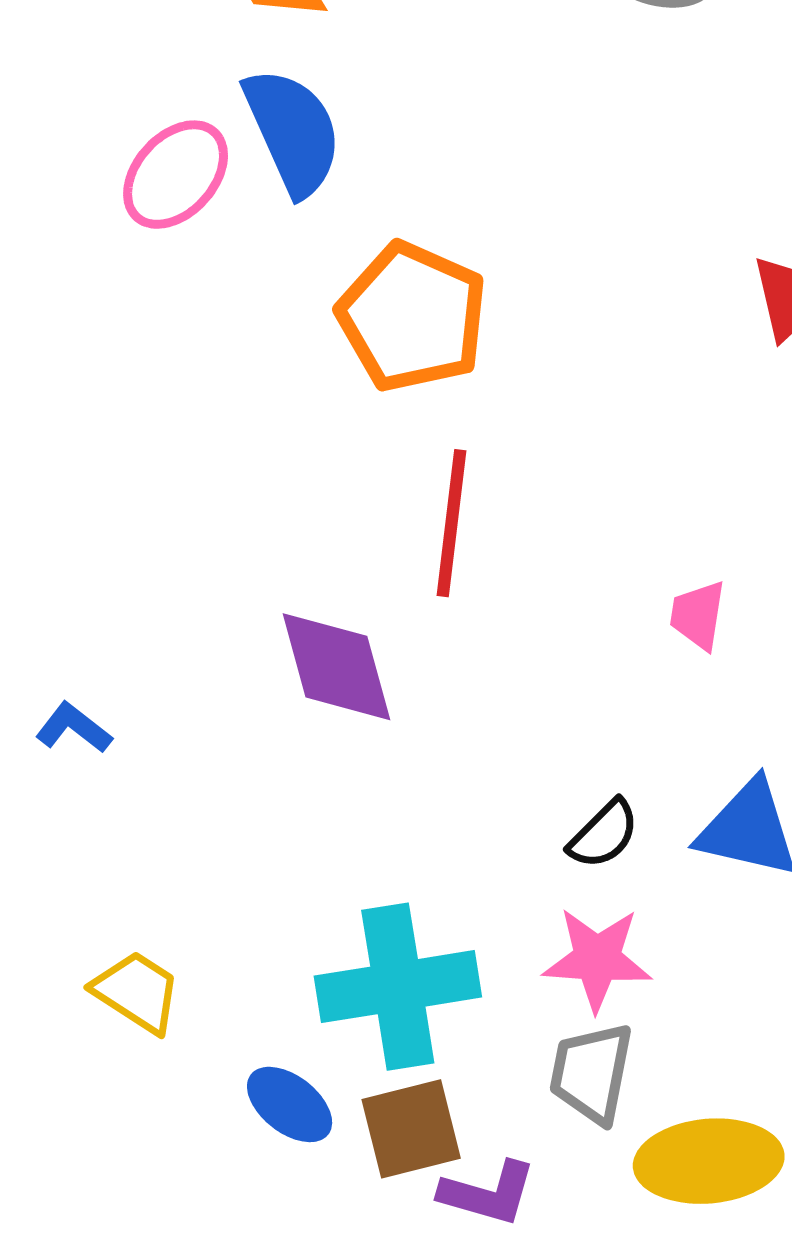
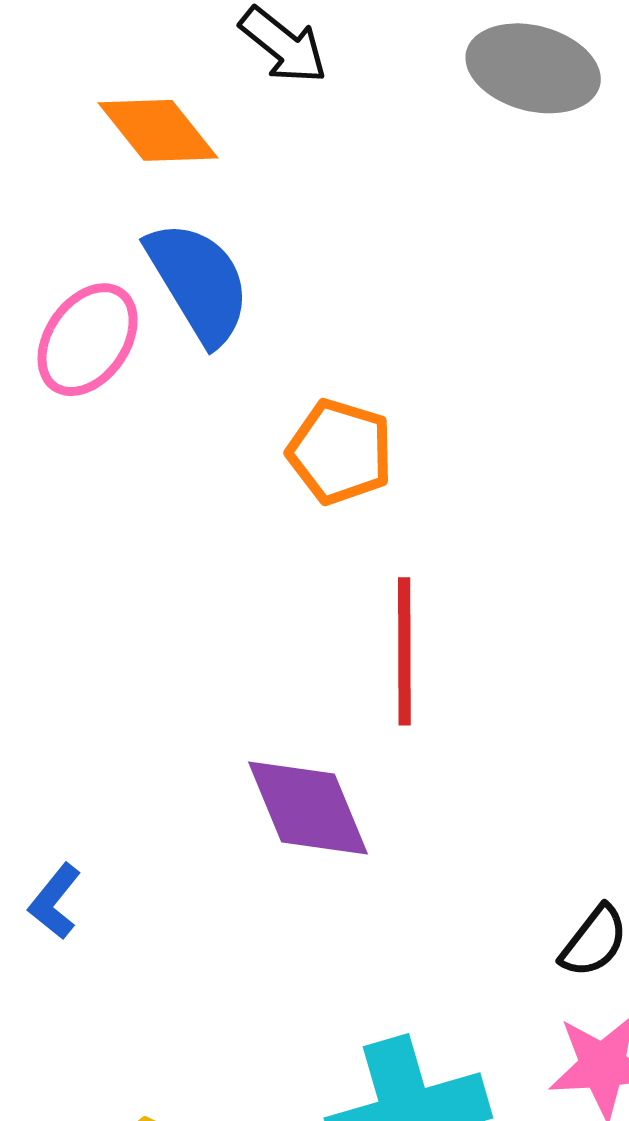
orange pentagon: (412, 317) -> (340, 452), size x0.7
blue L-shape: (74, 728) -> (55, 901), turned -82

